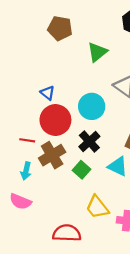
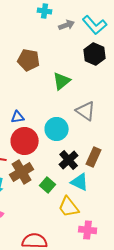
blue triangle: (48, 93) -> (18, 117), turned -48
black cross: (89, 141) -> (69, 160), moved
yellow trapezoid: (97, 207) -> (69, 207), moved

